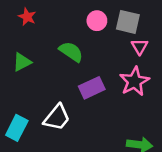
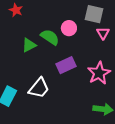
pink circle: (97, 21) -> (69, 28), moved
green triangle: (22, 62) -> (29, 45), moved
pink star: (134, 81) -> (99, 73), moved

